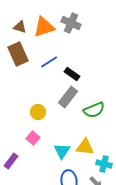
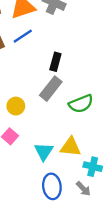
blue line: (49, 62) -> (23, 36), moved
black rectangle: (72, 74) -> (55, 62), turned 70

